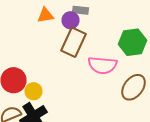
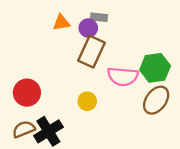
green hexagon: (132, 42) -> (155, 68), moved
yellow circle: (34, 91) -> (87, 101), moved

